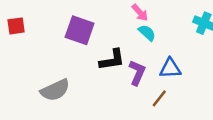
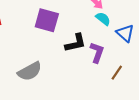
blue triangle: (170, 68) -> (125, 33), moved, turned 48

